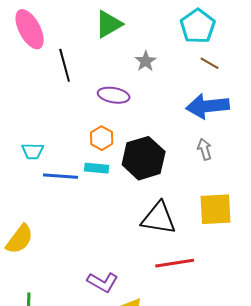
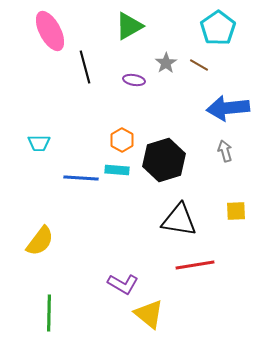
brown line: (210, 63) -> (199, 65), moved
purple ellipse: (114, 95) -> (134, 80), moved, size x0.7
cyan trapezoid: (33, 151) -> (39, 143), moved
yellow square: (216, 209) -> (236, 211), size x0.6

